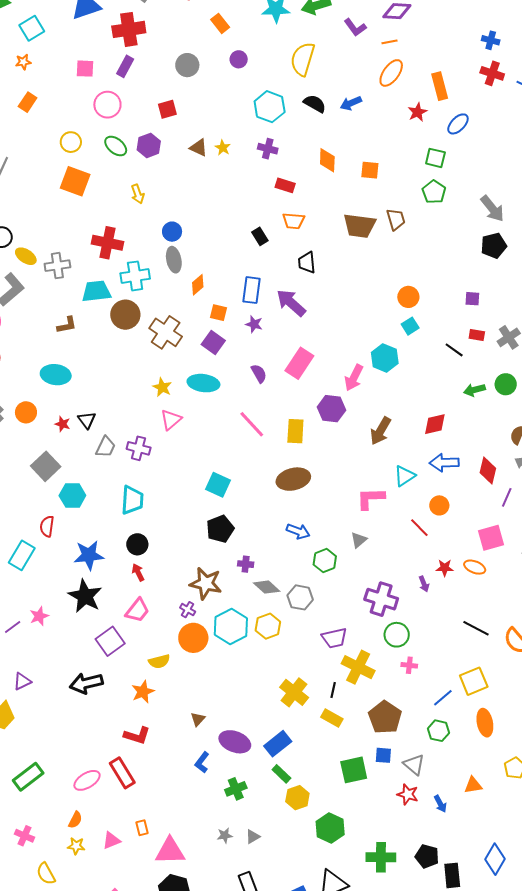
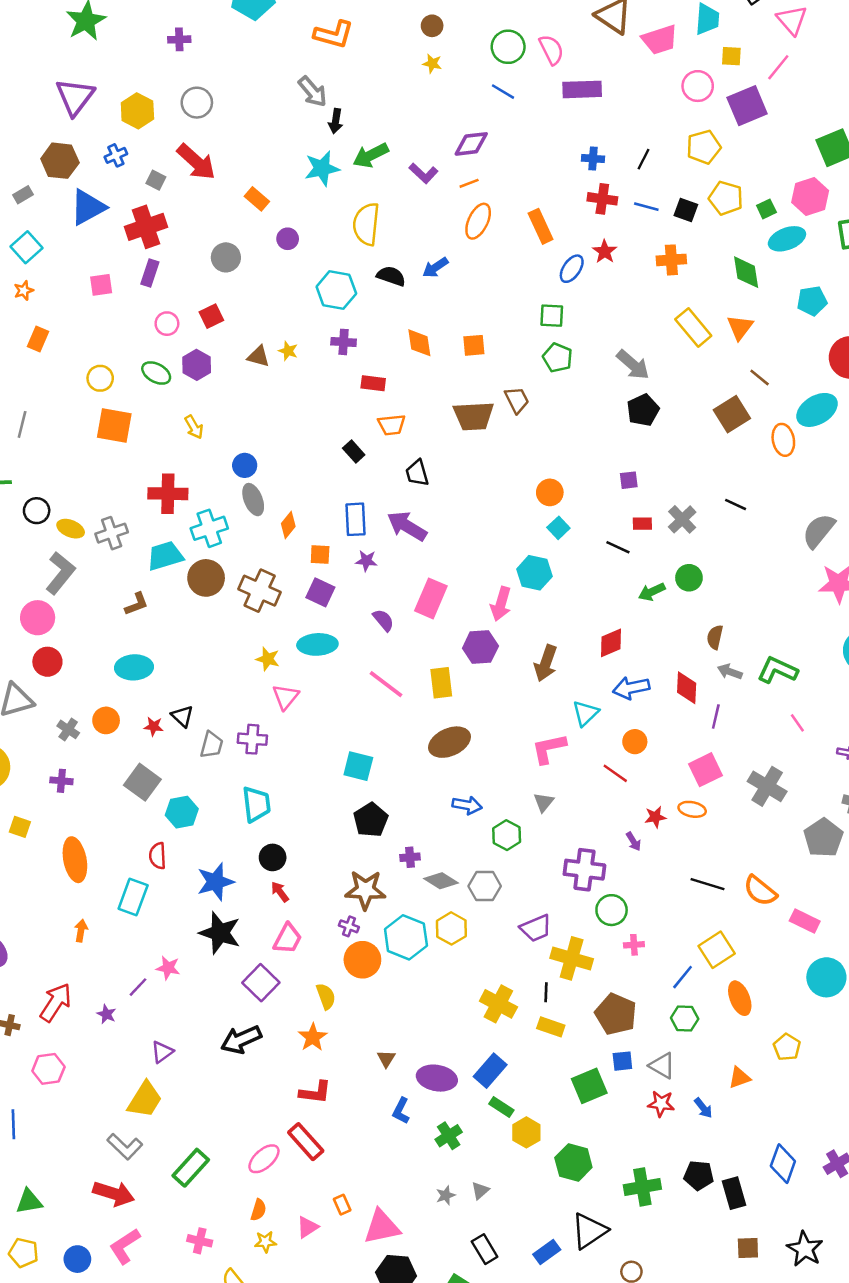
pink circle: (107, 105) -> (167, 324), moved, size x0.7
red star: (417, 112) -> (605, 252), moved
pink star: (39, 616) -> (168, 968), turned -30
yellow semicircle: (159, 661) -> (326, 996), turned -85

